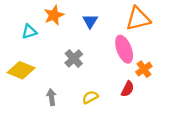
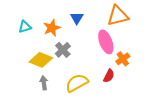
orange star: (54, 15) -> (52, 28), moved
yellow diamond: (21, 70) -> (41, 60), moved
yellow semicircle: (90, 97) -> (77, 83), size x1.6

